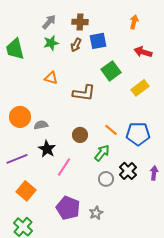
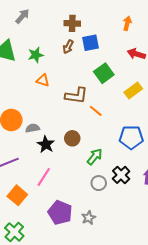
gray arrow: (49, 22) -> (22, 16), moved
green star: (51, 43) -> (36, 55), moved
orange line: (111, 130) -> (96, 111), moved
black star: (47, 149) -> (46, 144), moved
pink line: (64, 167) -> (44, 177), moved

